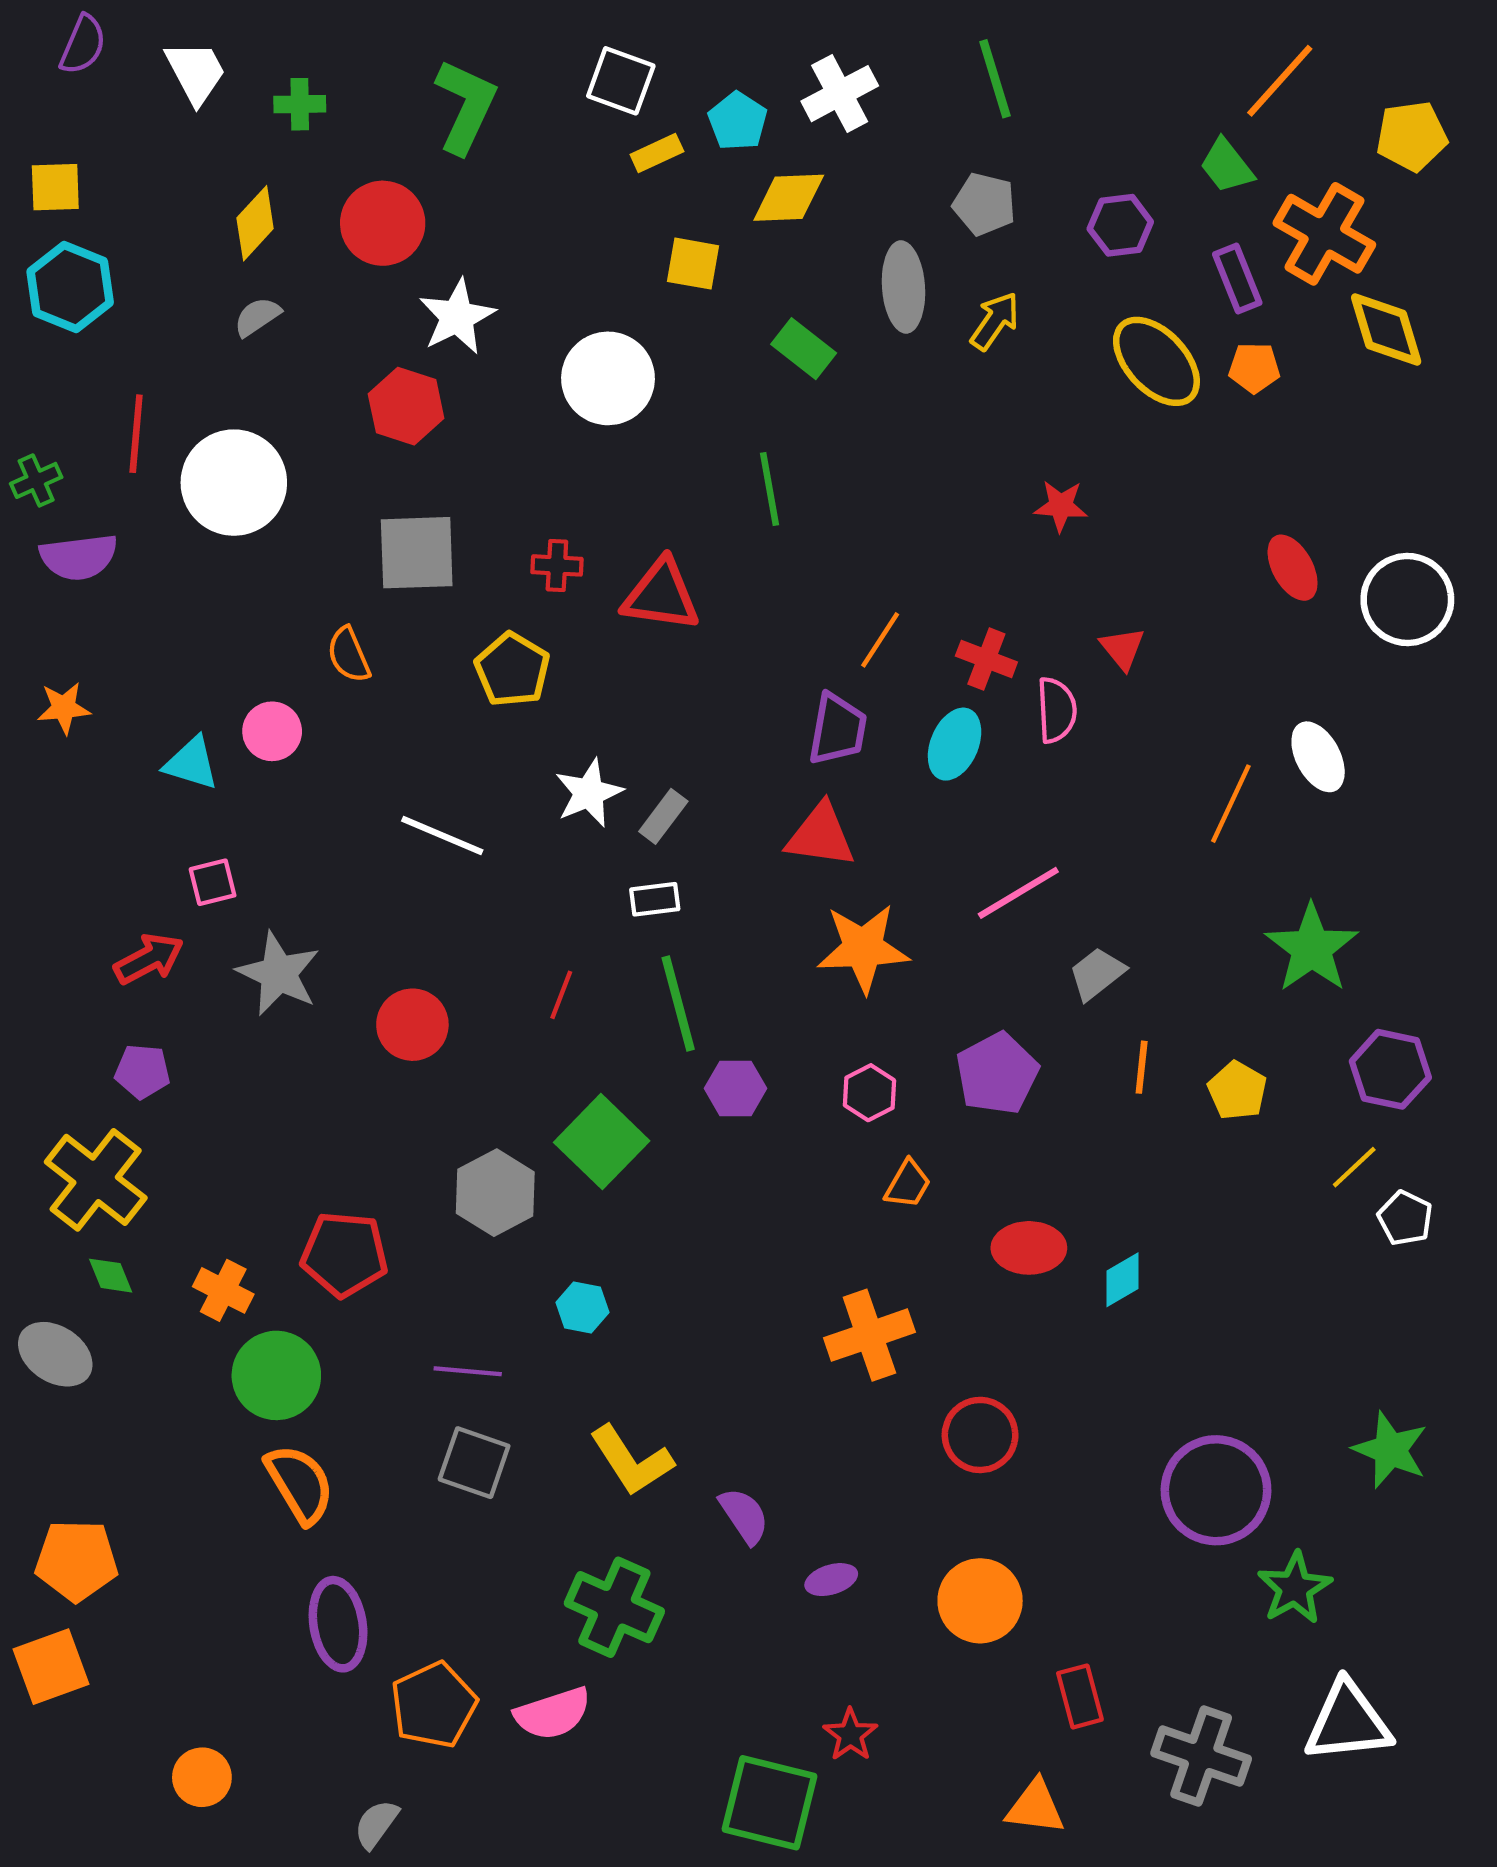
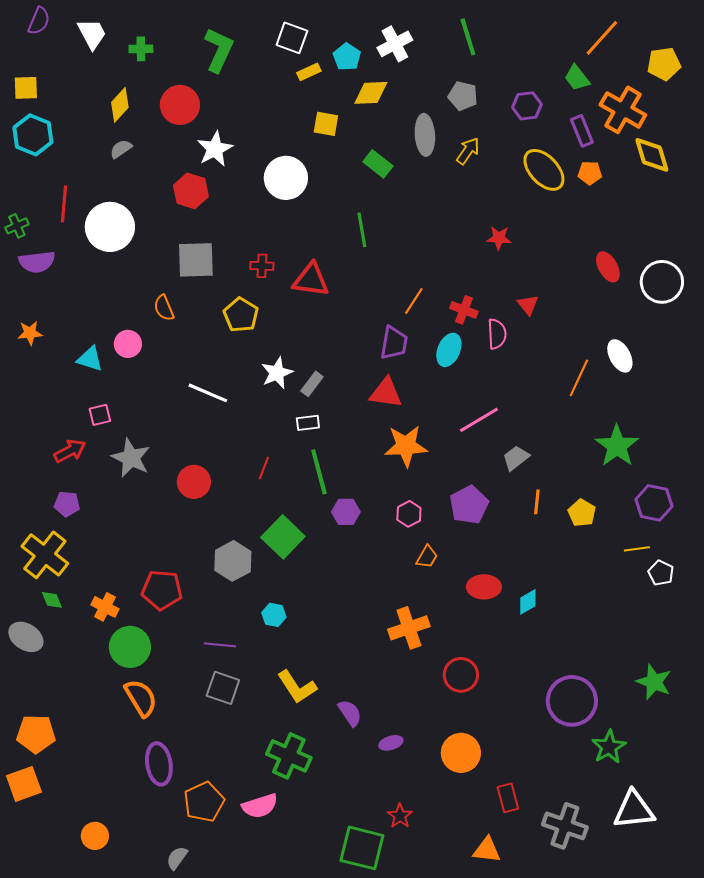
yellow line: (1354, 1167) -> (637, 549), turned 35

